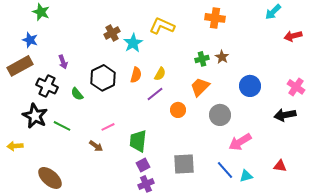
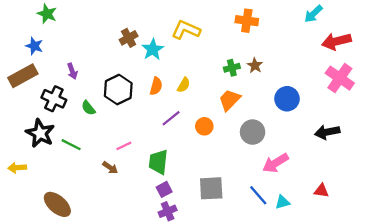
red arrow: (293, 36) -> (336, 41), size x1.4
pink cross: (296, 87) -> (340, 78), moved, size x1.4
purple line: (155, 94) -> (171, 118), moved

